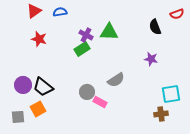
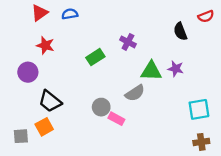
green triangle: (109, 32) -> (151, 71), moved
purple cross: (86, 35) -> (128, 42), moved
purple circle: (23, 85) -> (28, 72), moved
brown cross: (161, 114) -> (201, 142), moved

